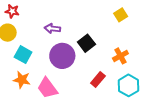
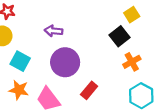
black square: (86, 43) -> (120, 36), moved
red rectangle: (98, 80) -> (89, 90), moved

